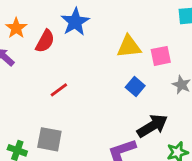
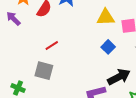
gray square: (49, 139) -> (44, 71), moved

